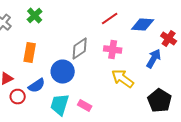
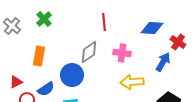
red line: (110, 19) -> (104, 22), moved, turned -60
yellow arrow: (123, 79) -> (132, 82), turned -40

